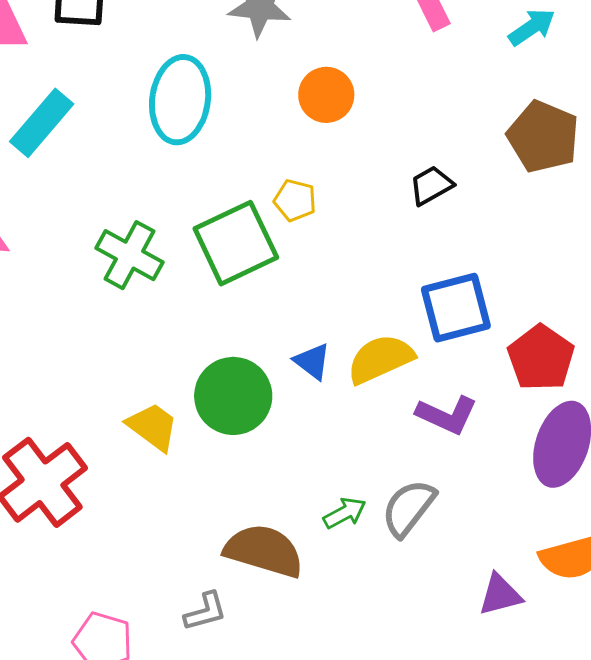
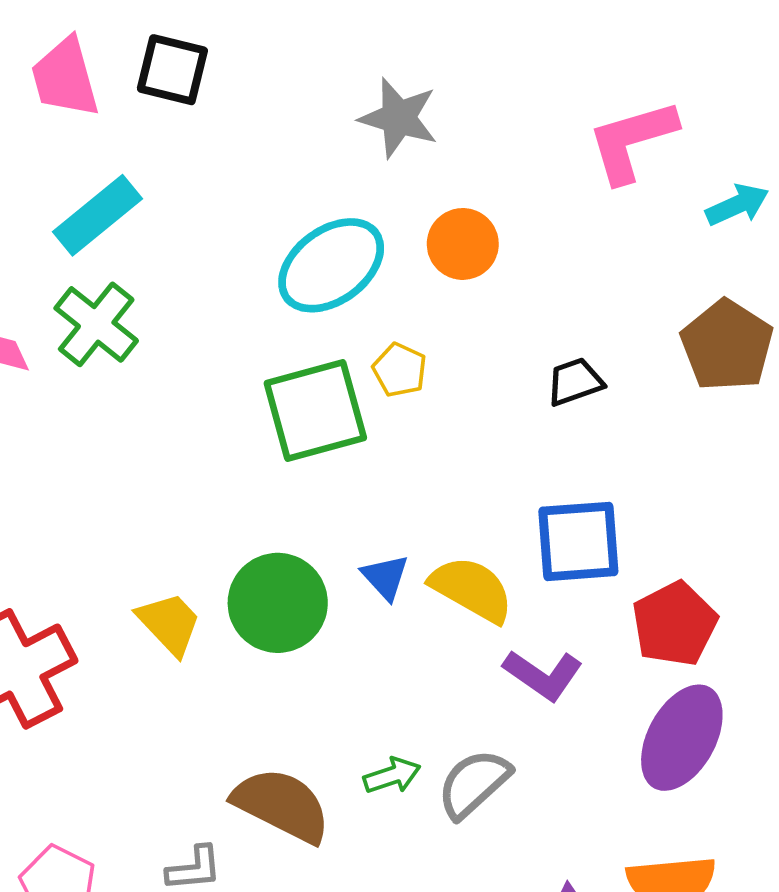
cyan ellipse: (180, 100) -> (331, 265), moved, turned 36
green cross: (129, 255) -> (96, 324), moved
yellow semicircle: (380, 359) -> (472, 589), turned 44

